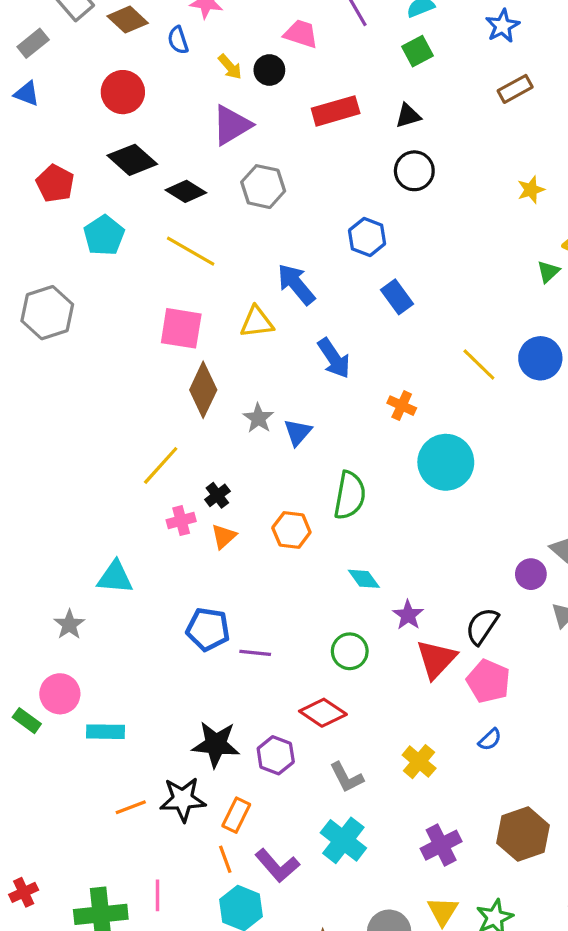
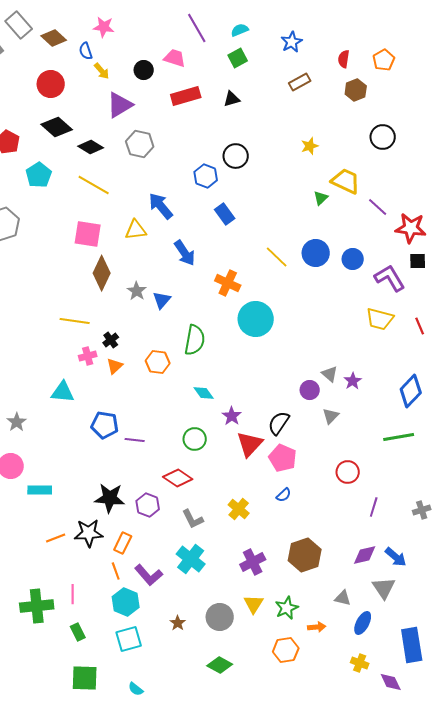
pink trapezoid: (301, 34) -> (175, 58), moved
yellow arrow: (230, 67) -> (102, 71), moved
black circle: (414, 171) -> (236, 156), moved
orange cross: (402, 406) -> (228, 283), size x1.4
yellow line: (161, 465) -> (75, 321), turned 56
cyan triangle: (115, 577) -> (63, 392), moved

